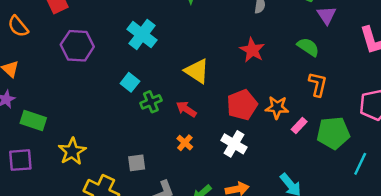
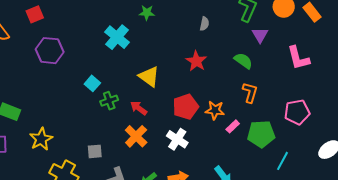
cyan cross: (142, 35) -> (117, 37), moved
orange cross: (185, 143) -> (136, 136), size x1.6

